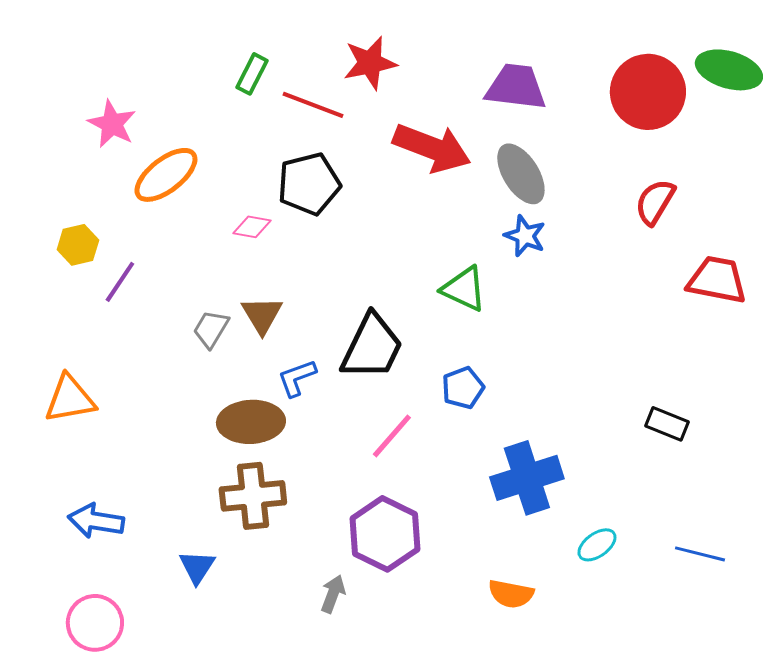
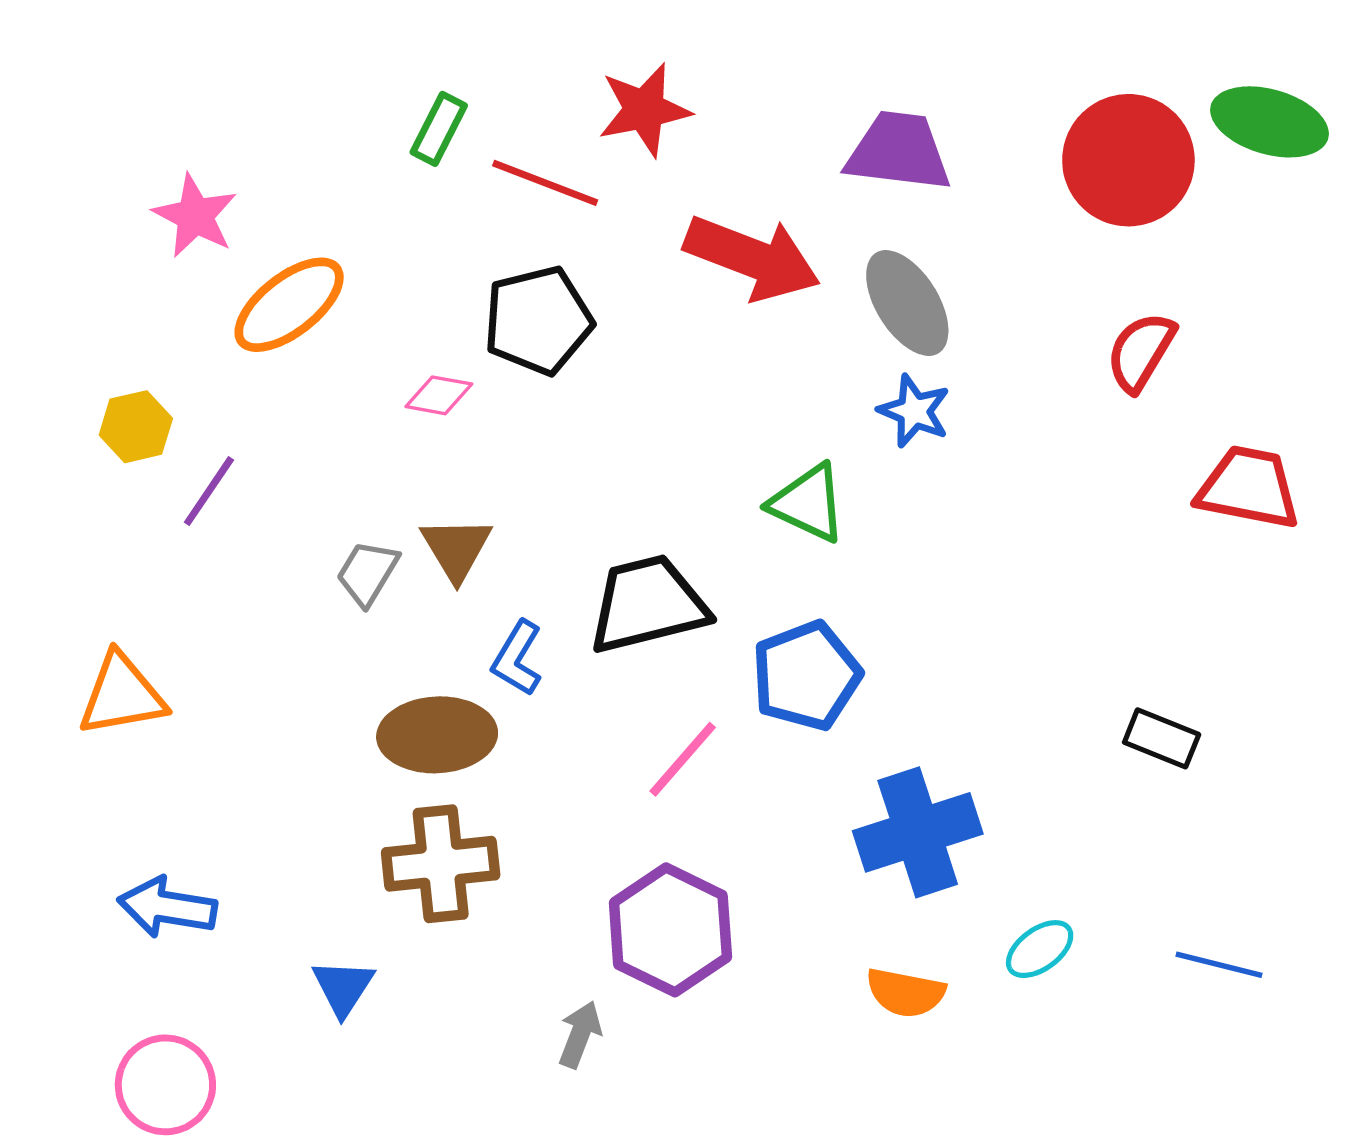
black trapezoid: (372, 347) -> (648, 604), turned -130
blue L-shape: (297, 378) -> (517, 658), turned -39
blue pentagon: (463, 388) -> (806, 676), size x1.5
orange semicircle: (511, 594) -> (906, 993), moved

